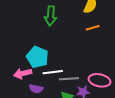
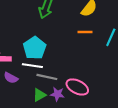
cyan pentagon: (37, 57) -> (35, 48), moved

